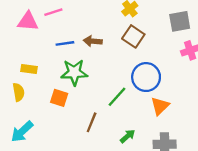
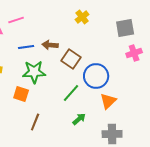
brown square: (133, 36) -> (71, 59), moved
brown line: (92, 122) -> (35, 122), moved
green arrow: (128, 136) -> (79, 119), moved

